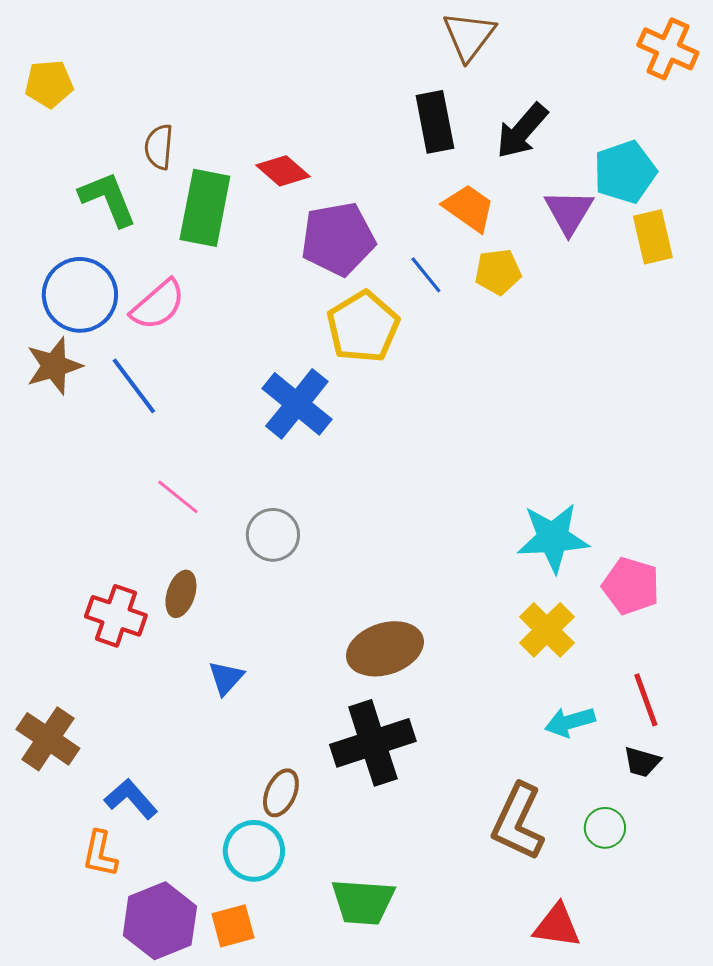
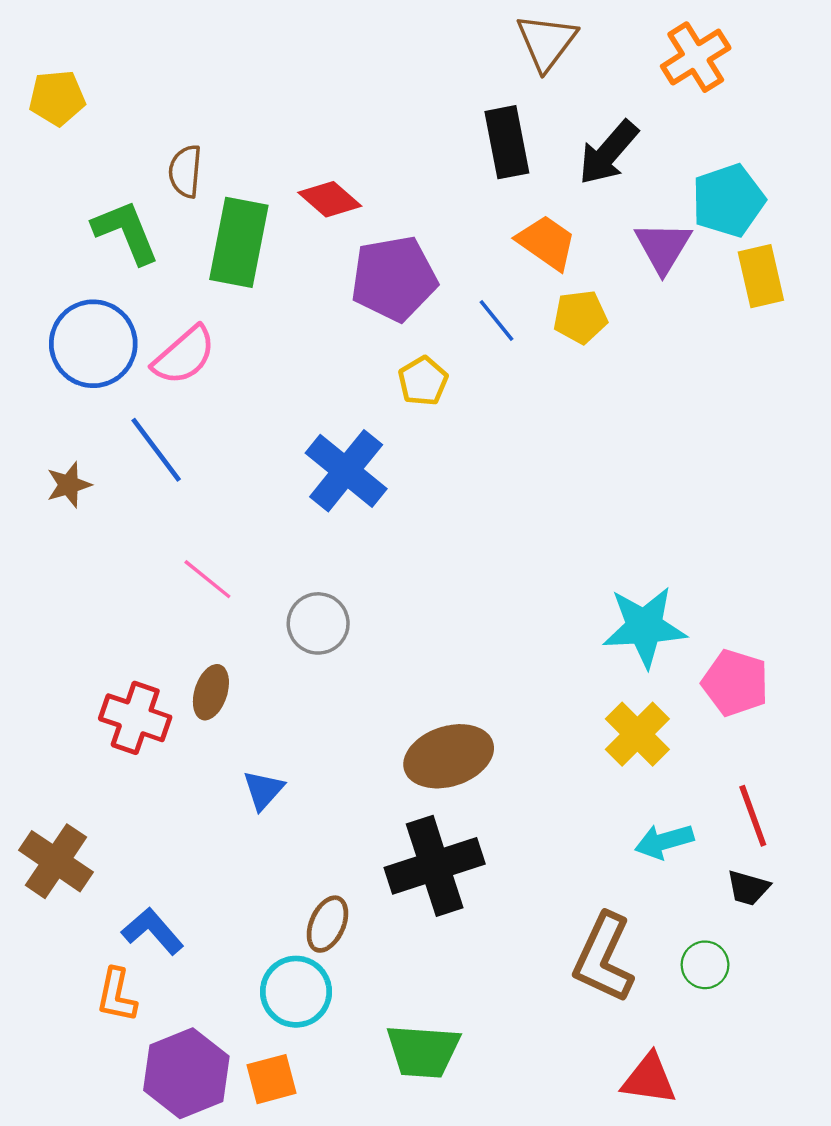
orange cross: (668, 49) -> (696, 57), moved, turned 34
yellow pentagon: (363, 327) -> (423, 381), size x0.6
brown star: (54, 366) -> (69, 485), moved, size x0.7

